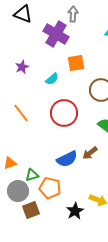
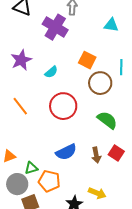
orange square: (76, 63) -> (87, 60), moved, turned 36
purple star: (22, 67) -> (21, 60), size x1.5
brown arrow: (90, 153) -> (96, 155), moved, turned -63

